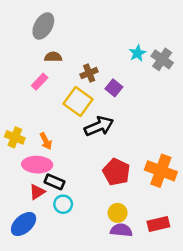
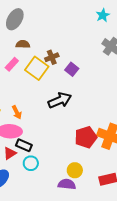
cyan star: (137, 53) -> (103, 15), moved
yellow square: (78, 101) -> (37, 68), moved
red pentagon: (116, 172) -> (86, 137), moved, turned 30
purple semicircle: (121, 230) -> (67, 184), moved

